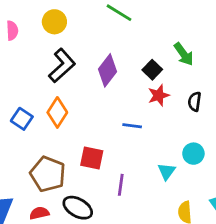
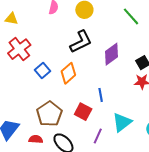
blue line: (132, 126) -> (101, 95), moved, turned 56
cyan triangle: (167, 171) -> (122, 122), moved, size x1.5

